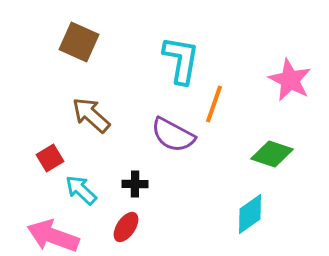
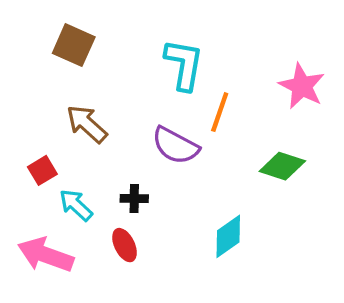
cyan diamond: (250, 214) -> (228, 236), moved
red ellipse: (126, 227) -> (125, 245), turned -60

